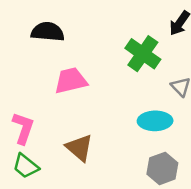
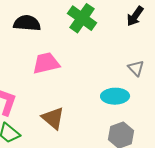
green cross: (143, 54) -> (82, 18), moved

